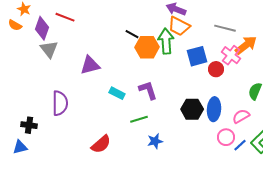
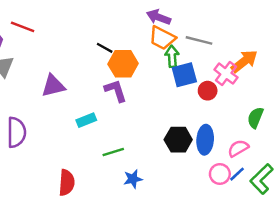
gray line: (225, 28) -> (199, 40), moved
green arrow: (166, 41) -> (172, 56), moved, size x0.7
purple L-shape: (148, 90) -> (116, 91), moved
cyan rectangle: (117, 93) -> (86, 120), turned -49
red semicircle: (101, 144) -> (67, 183), turned -45
blue line: (240, 145) -> (237, 174), moved

